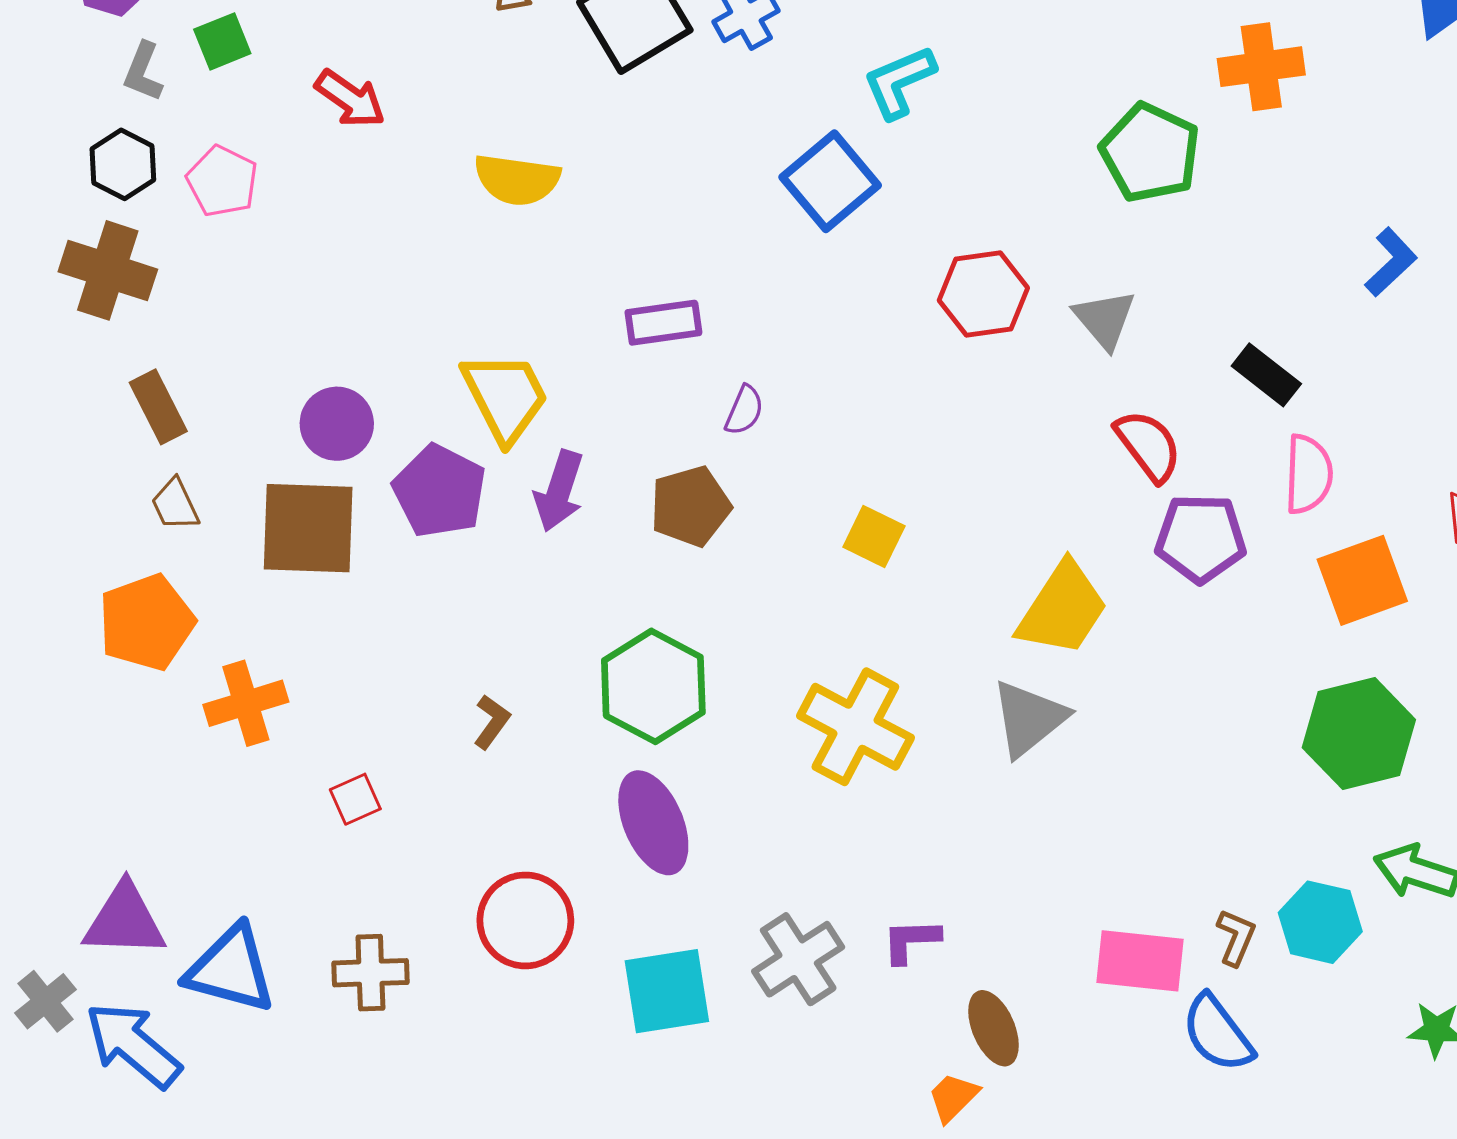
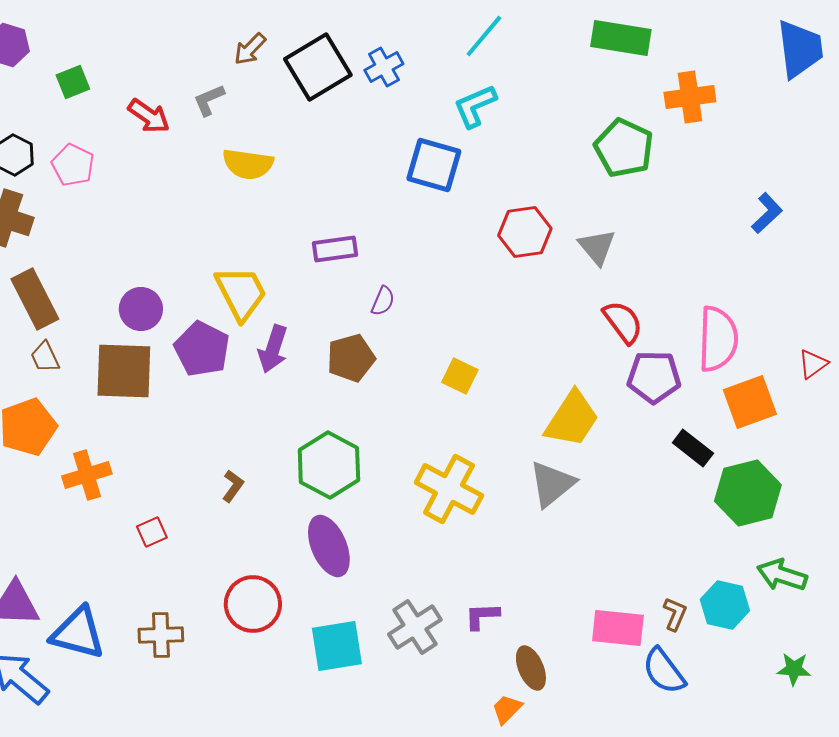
gray L-shape: (143, 72) -> (209, 100), moved, turned 45
blue square: (830, 181) -> (434, 165), turned -34
black rectangle: (1266, 375) -> (693, 448), moved
brown rectangle: (158, 407) -> (35, 299), size x1.4
pink semicircle: (1308, 474) -> (718, 339), size x1.4

